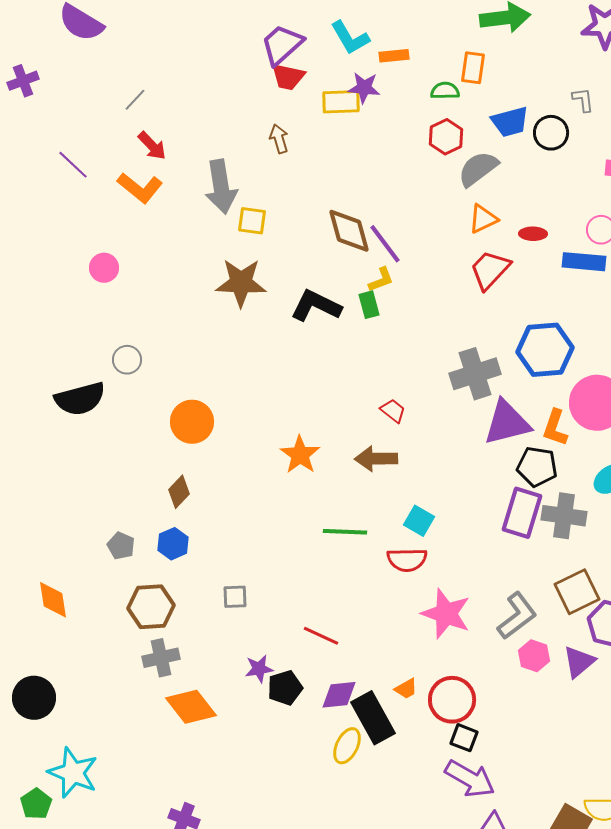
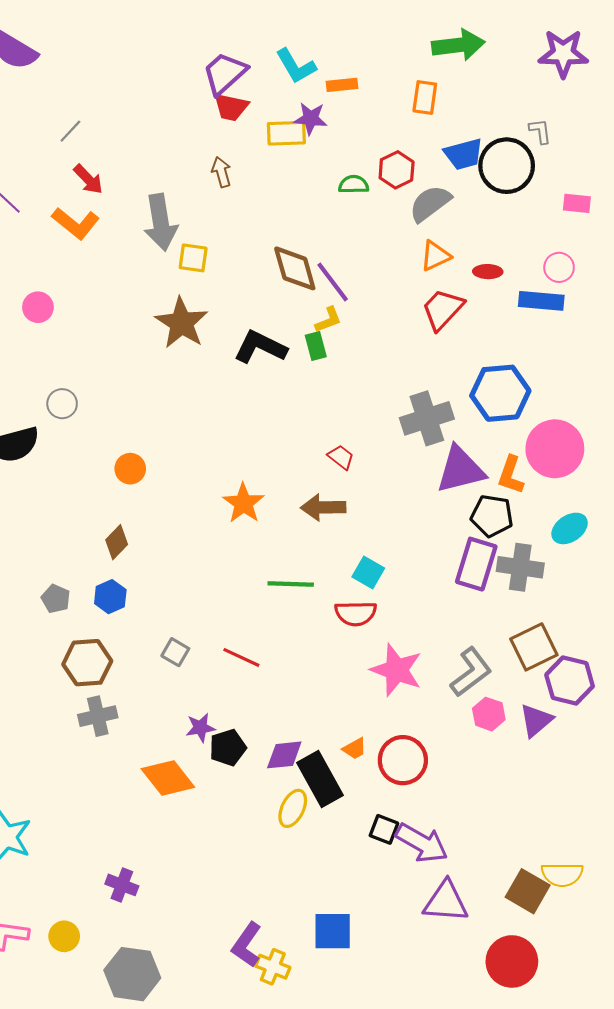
green semicircle: (445, 91) -> (354, 185), moved
black circle: (551, 133) -> (507, 166), size x1.5
brown star: (241, 283) -> (182, 323), turned 30
orange circle: (192, 422) -> (130, 469), size x0.7
gray square: (235, 597) -> (175, 652), turned 32
red line: (321, 636) -> (241, 657), moved
orange diamond: (191, 707) -> (168, 778), moved
black square: (464, 738) -> (384, 829), moved

